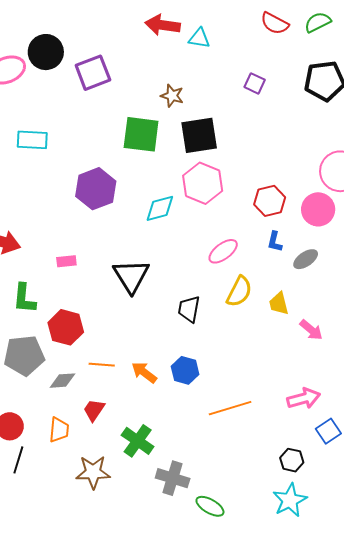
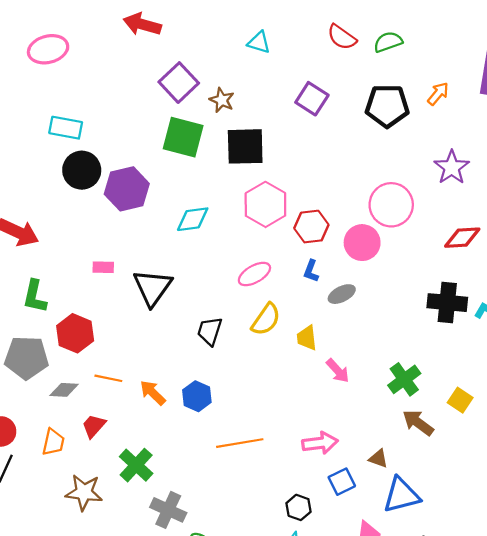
red arrow: (163, 25) -> (142, 24), moved
black circle: (46, 52) -> (82, 170), moved
purple square: (93, 73) -> (179, 83), moved, turned -30
purple square: (255, 83) -> (312, 99), size x1.4
pink hexagon: (203, 183) -> (265, 204), moved
pink rectangle: (66, 261) -> (103, 267), moved

